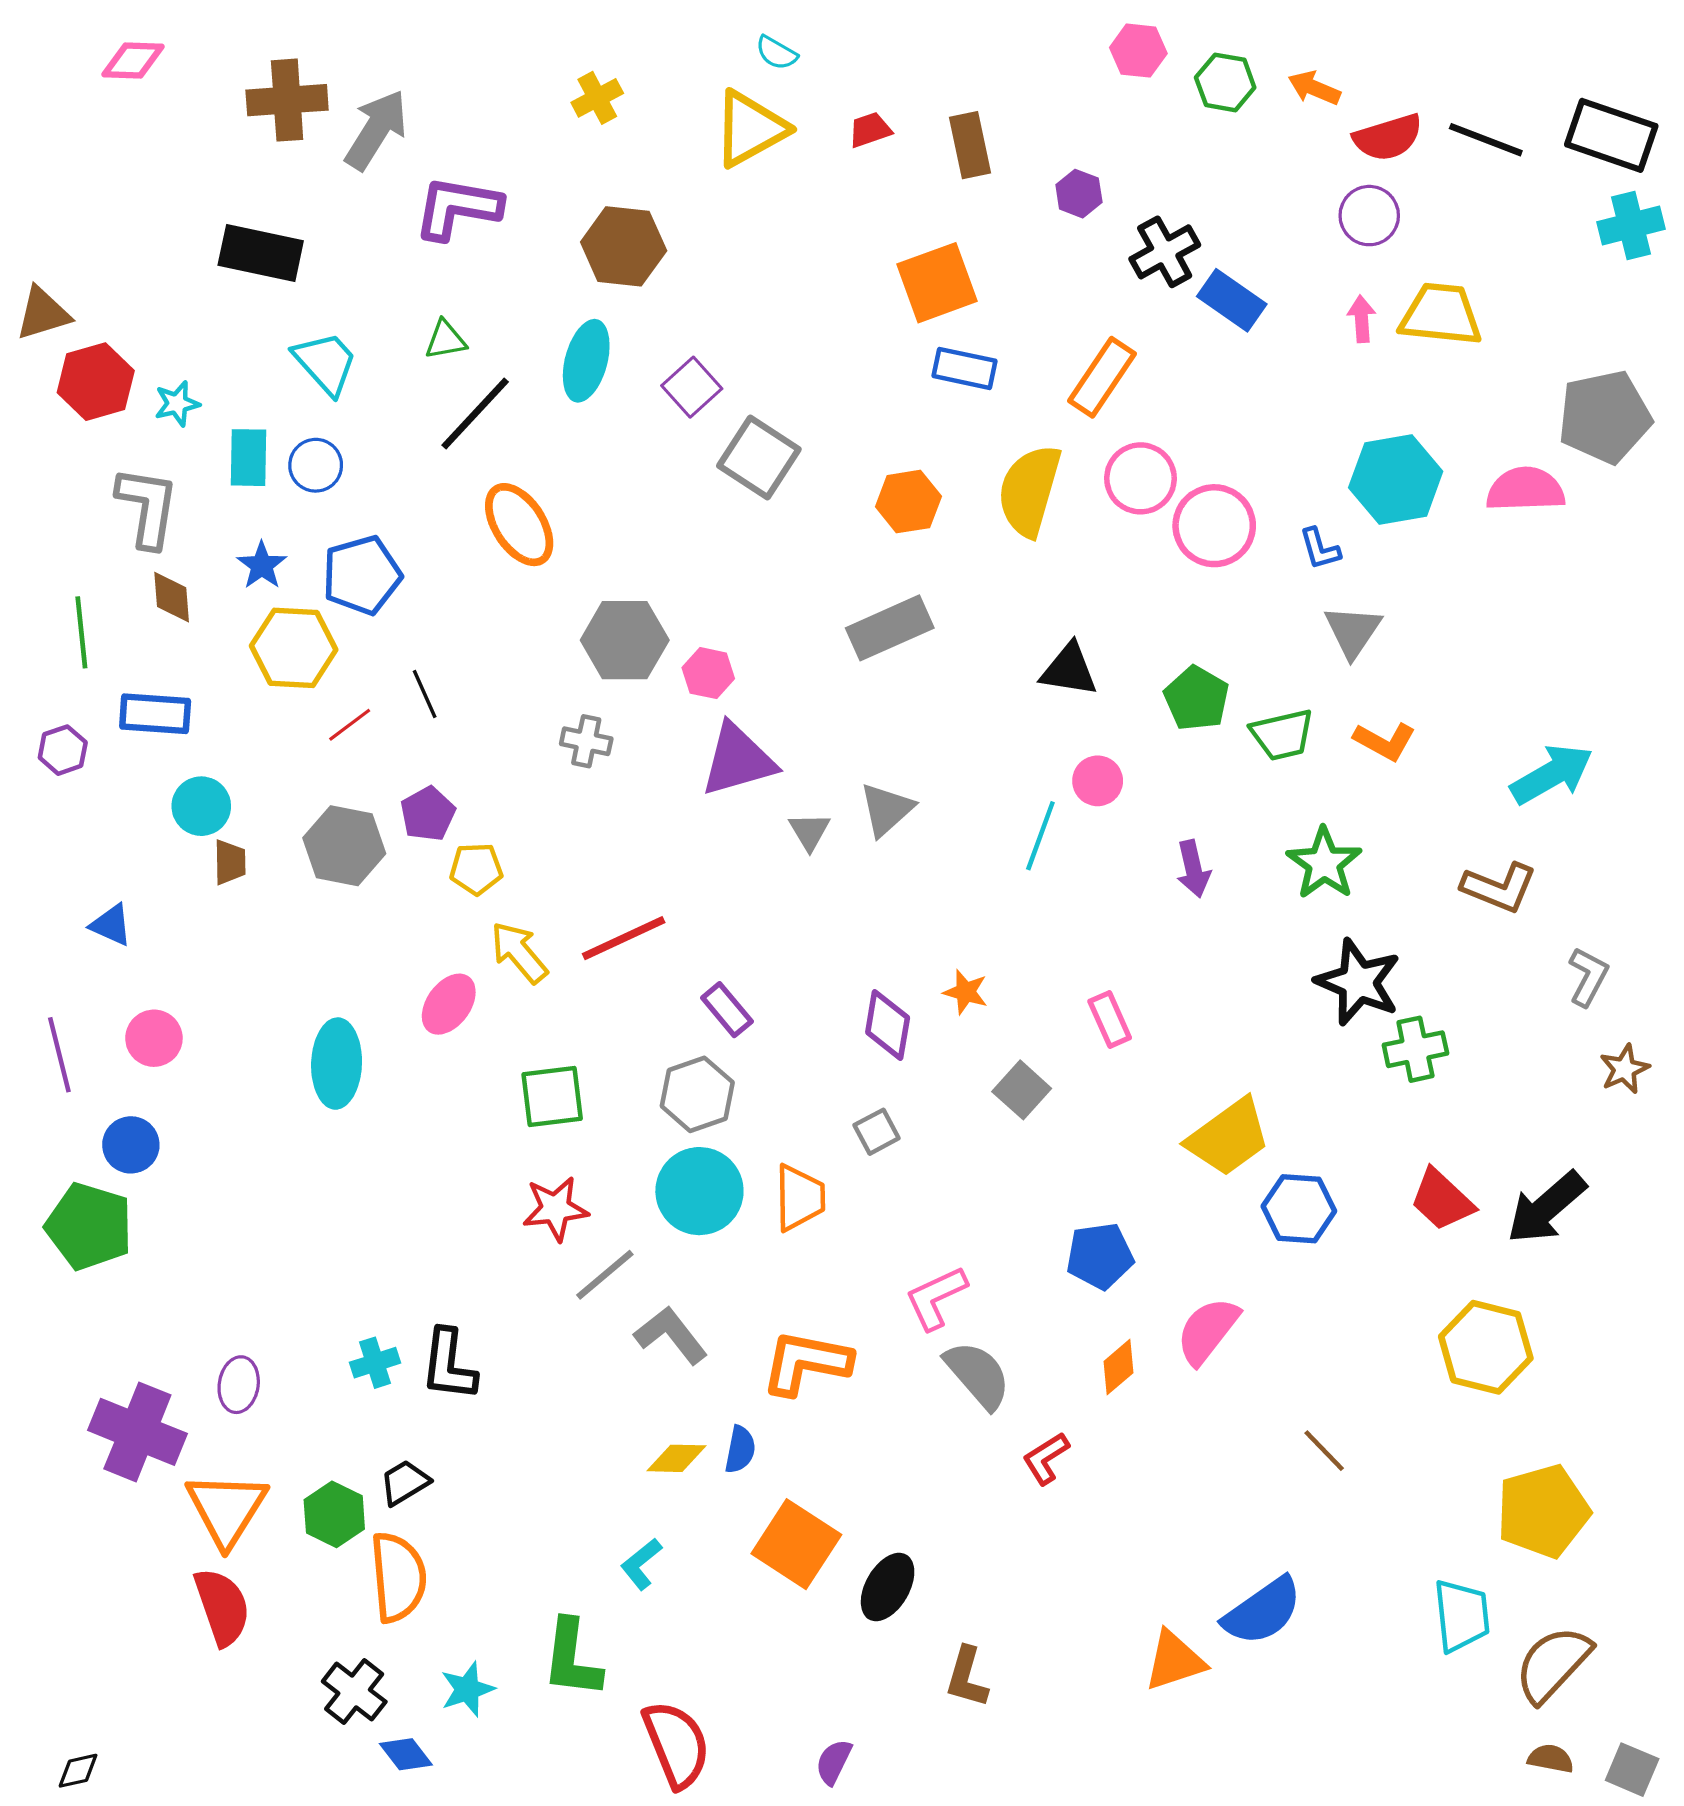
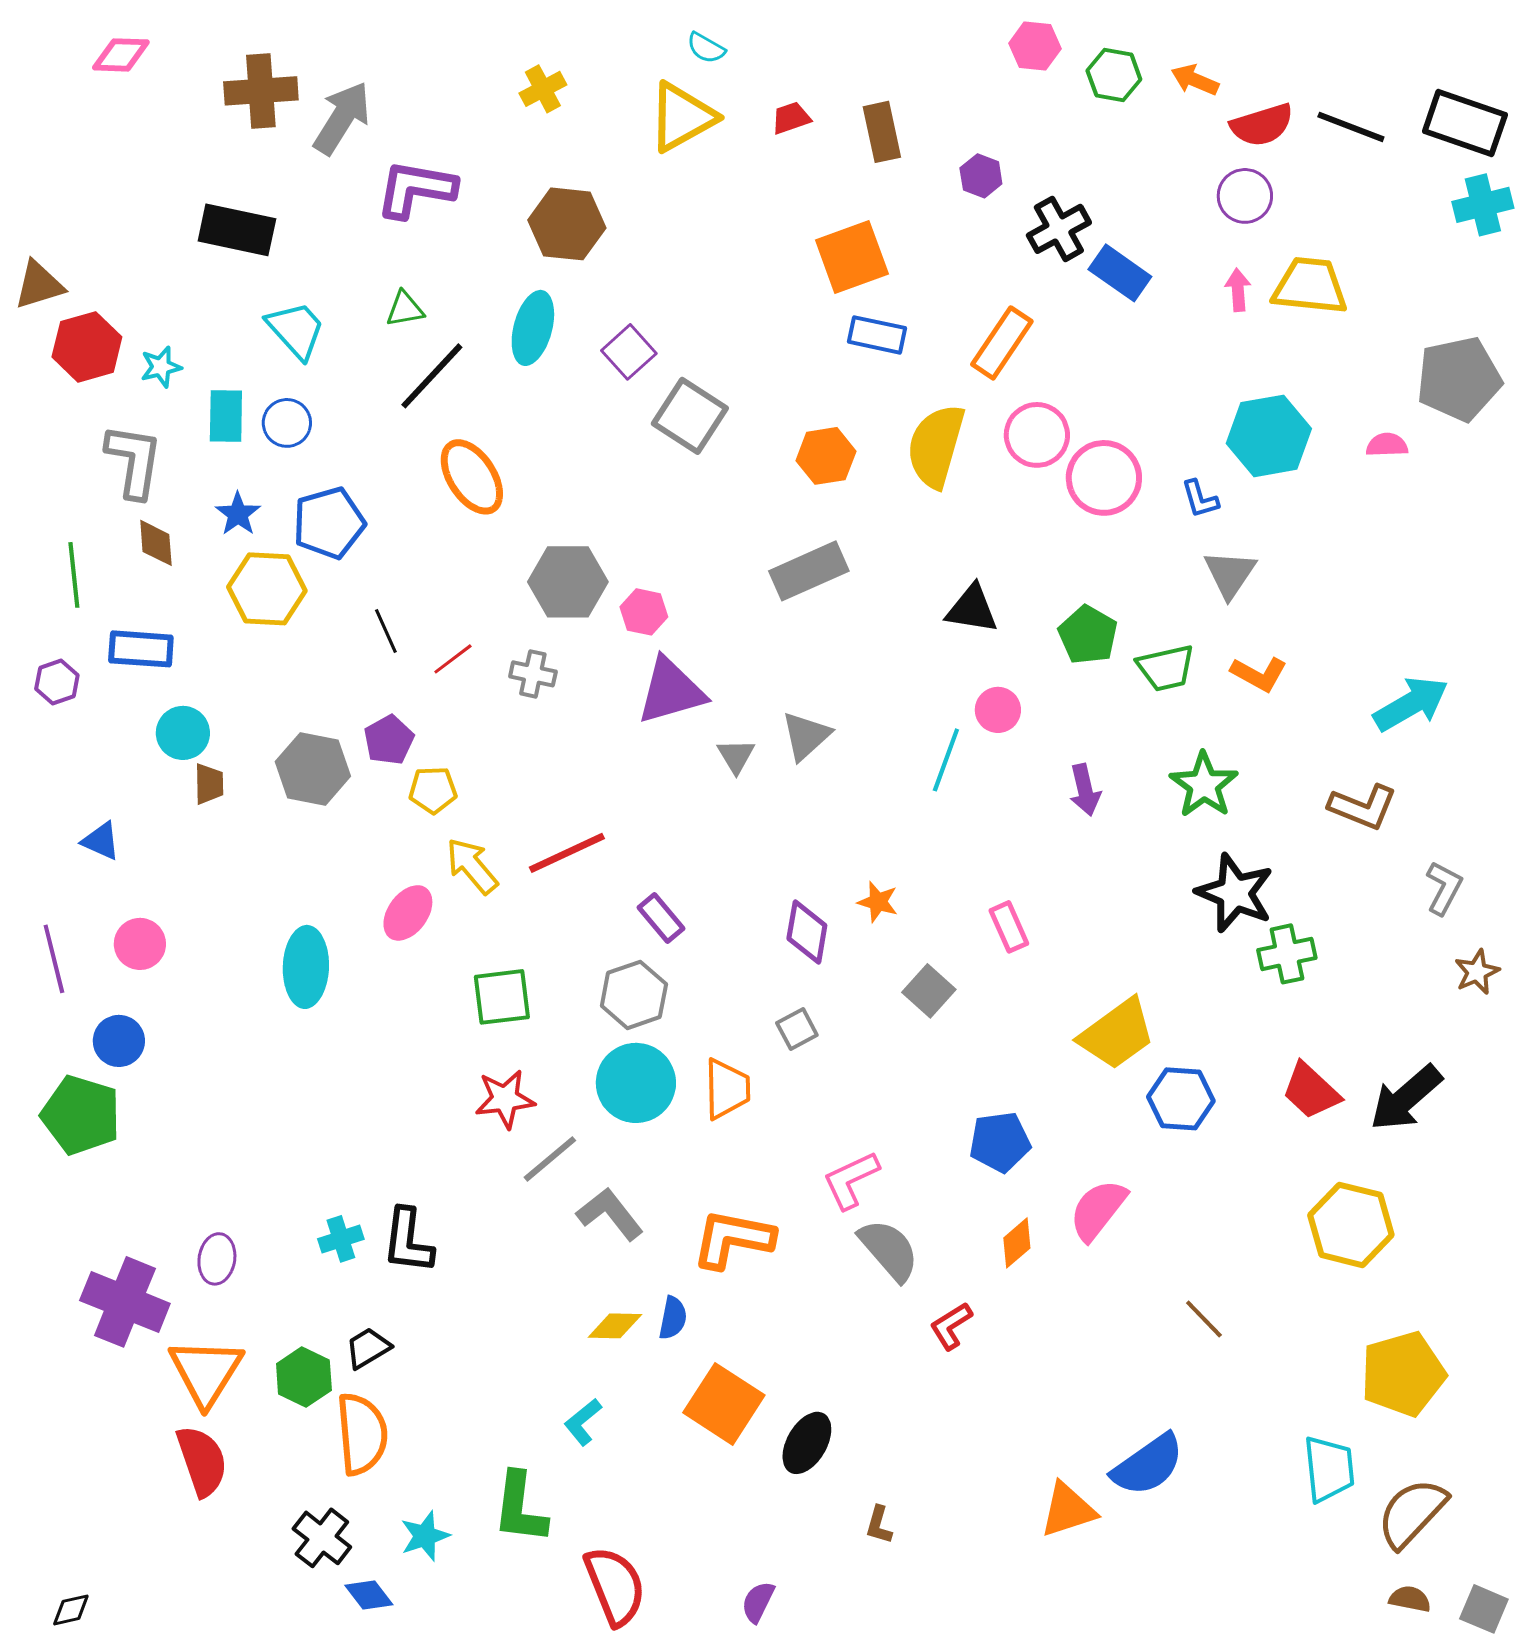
pink semicircle: (1525, 489) -> (1387, 445), size x0.6
red line: (350, 725) -> (453, 659), moved
brown L-shape: (967, 1677) -> (879, 1525), size x0.7

